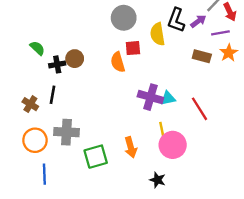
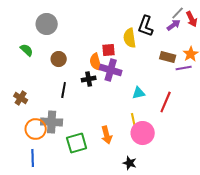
gray circle: (124, 18) -> (47, 24), moved
purple arrow: (198, 21) -> (174, 25), moved
purple line: (220, 33) -> (184, 68), moved
black cross: (57, 64) -> (89, 79), moved
black line: (52, 95) -> (64, 90), moved
purple cross: (150, 97) -> (111, 70), moved
red line: (199, 109) -> (166, 102), turned 55
orange circle: (35, 140) -> (36, 129), moved

